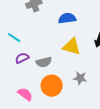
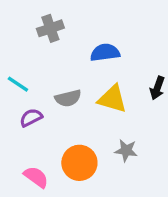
gray semicircle: (44, 62) -> (68, 98), moved

